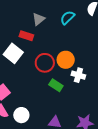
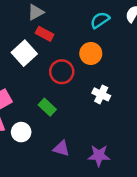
gray triangle: (39, 19) -> (36, 12), moved
orange circle: (66, 60) -> (91, 53), moved
green rectangle: (56, 85) -> (47, 107), moved

